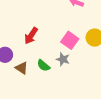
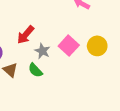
gray star: (63, 59) -> (42, 51), moved

